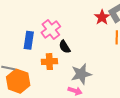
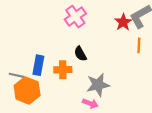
pink cross: (51, 30) -> (75, 17), moved
blue rectangle: (29, 40) -> (38, 65), moved

